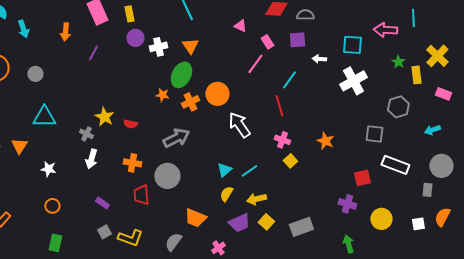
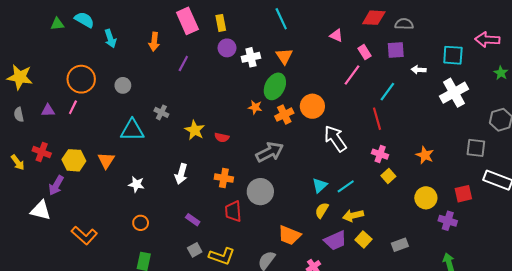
gray cross: (86, 134) -> (161, 112), moved
yellow circle: (381, 219) -> (426, 198), moved
gray rectangle: (301, 227) -> (400, 245), size x0.7

